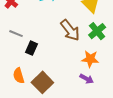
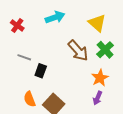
orange star: (90, 59) -> (100, 78), turned -30
purple arrow: (87, 79) -> (98, 98), turned 88

